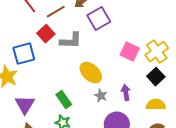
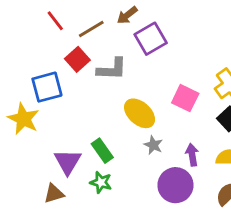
pink square: (130, 52) -> (185, 98), moved
purple arrow: (126, 93) -> (192, 155), moved
purple triangle: (25, 105) -> (68, 162), moved

